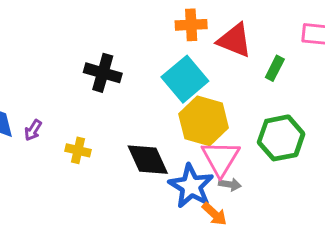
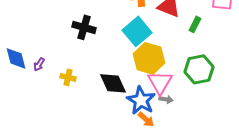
orange arrow: (214, 214) -> (146, 119), moved

